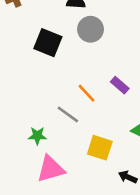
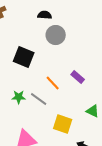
black square: (48, 43) -> (24, 57), moved
green star: (37, 136) -> (19, 97), moved

